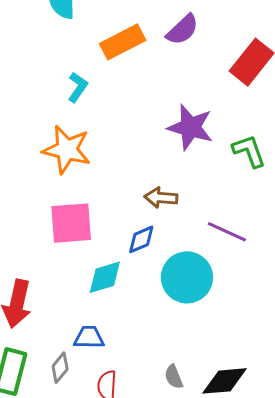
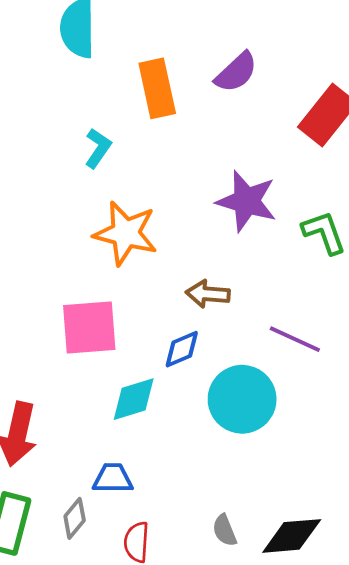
orange rectangle: (123, 42) -> (157, 88), turned -75
orange star: (67, 150) -> (126, 233), moved

